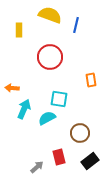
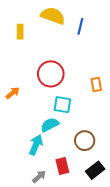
red circle: (50, 57) -> (51, 74), moved
orange arrow: (12, 88) -> (13, 93), turned 136
cyan arrow: (24, 109) -> (36, 145), moved

